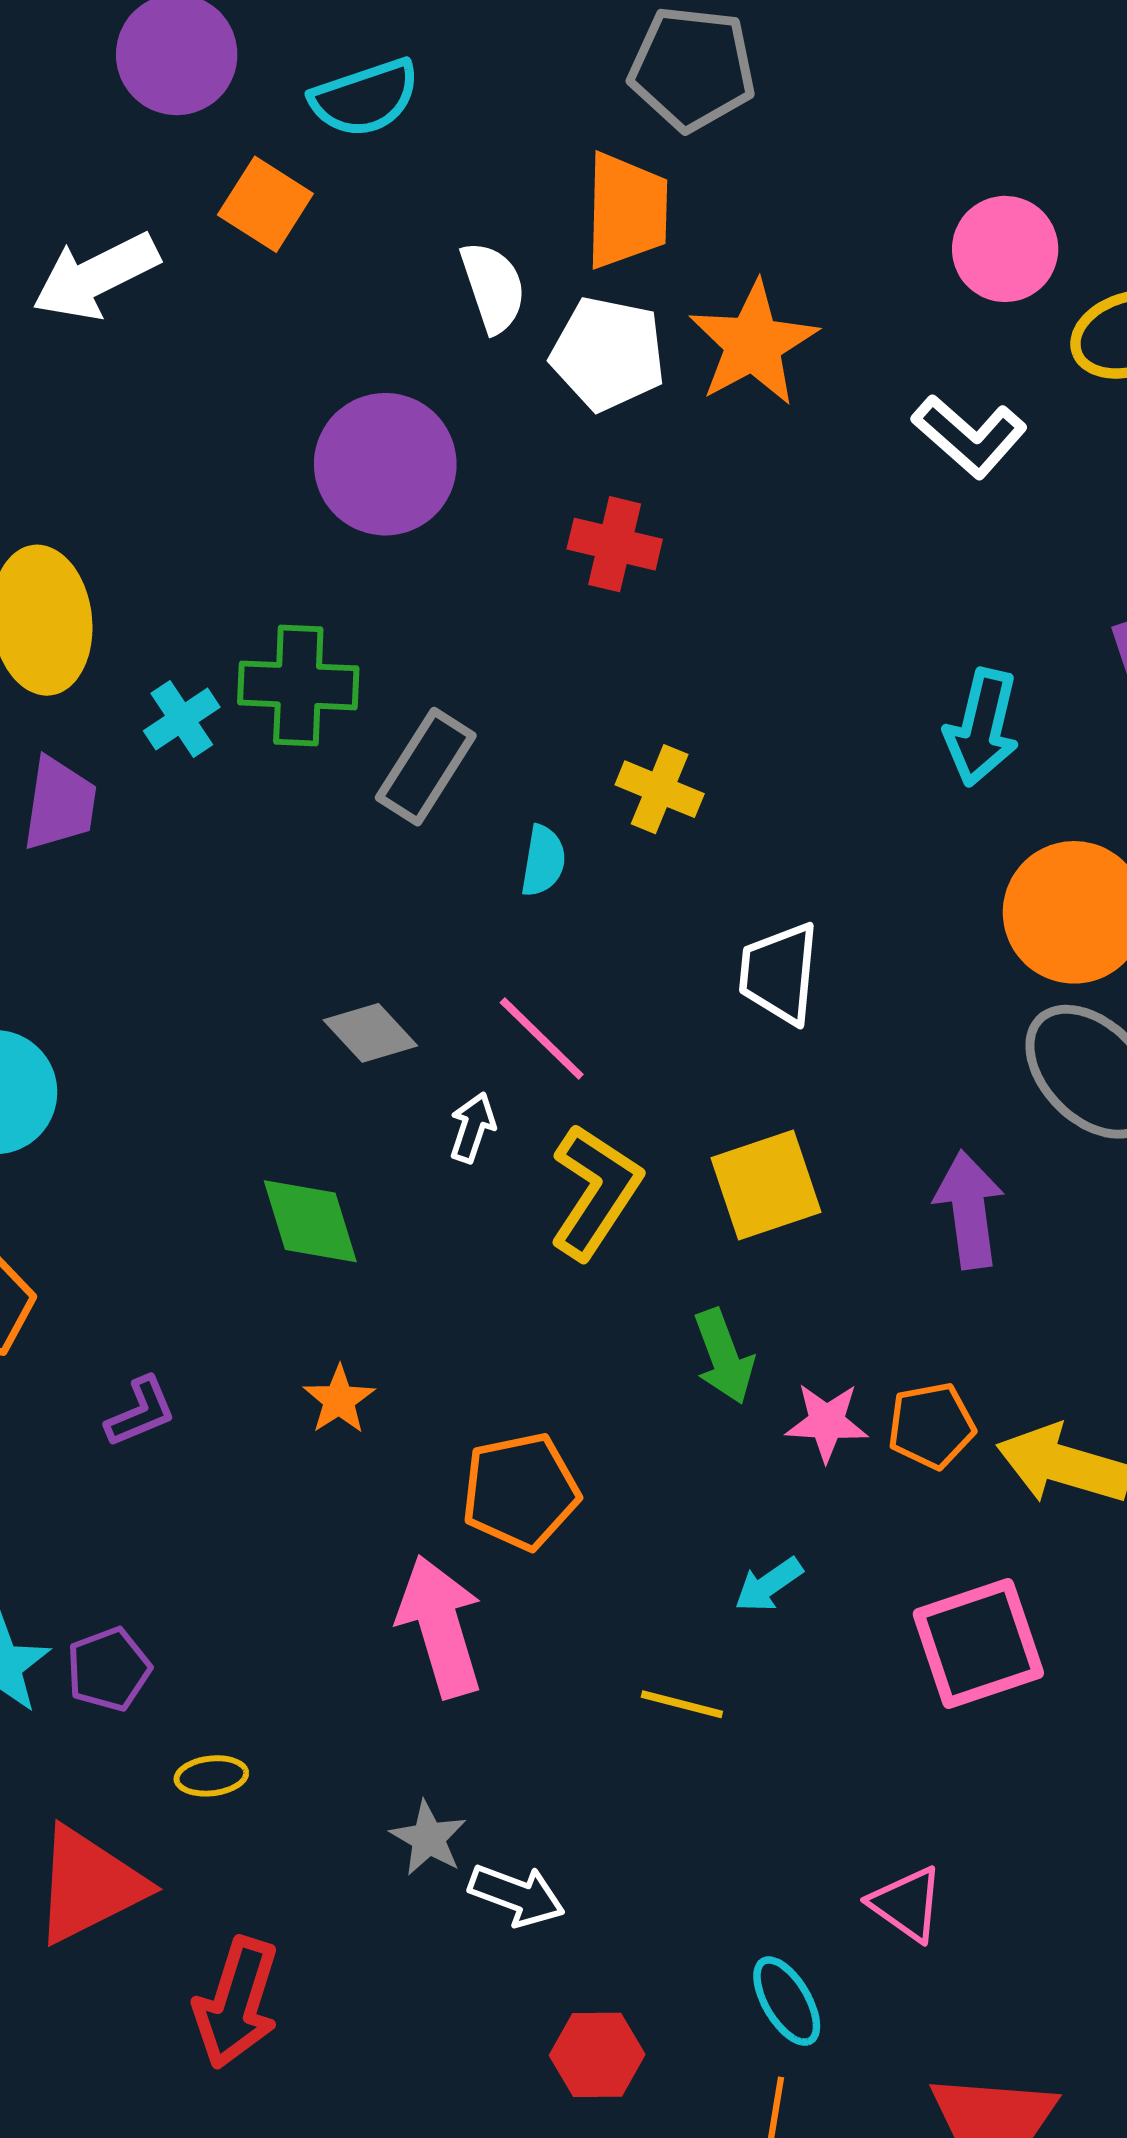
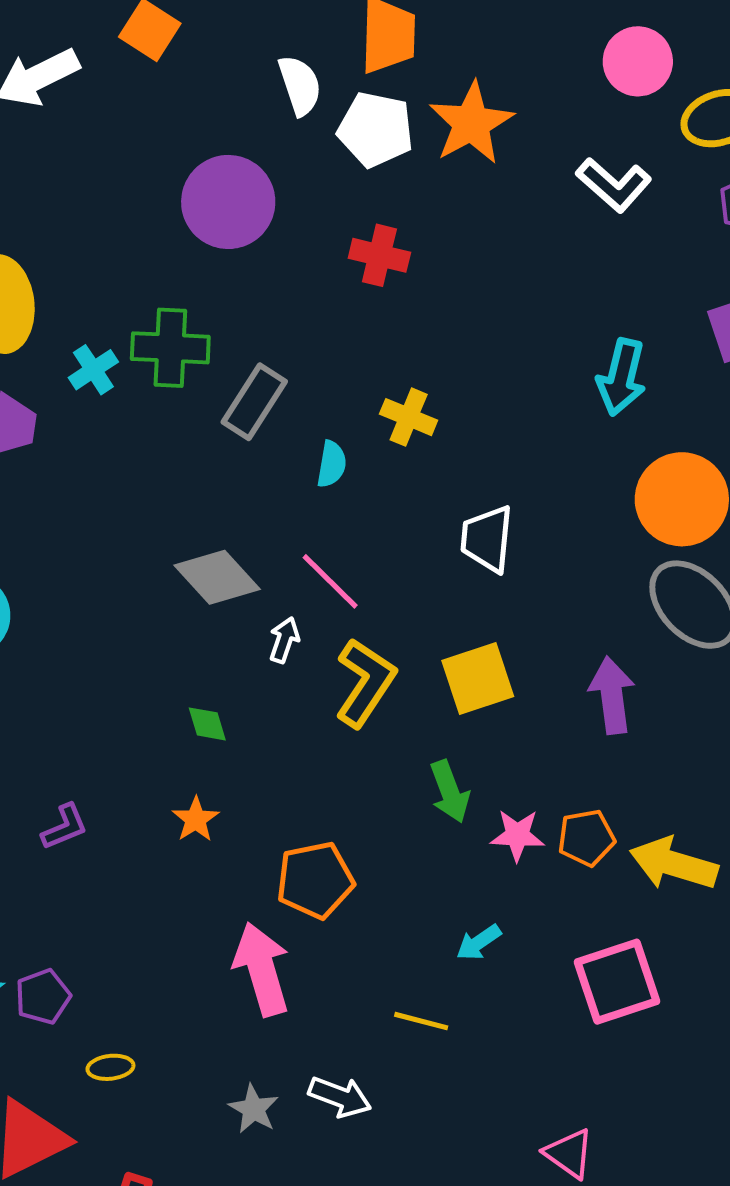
gray diamond: (370, 1033) -> (217, 577), size x1.4
green diamond: (310, 1221) -> (207, 724), moved, size x0.6
white arrow: (517, 1895) -> (340, 1097), moved

